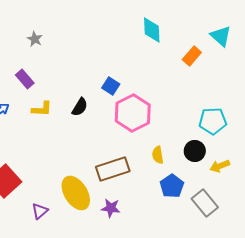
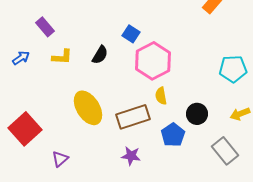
black circle: (195, 151) -> (197, 114), moved
yellow semicircle: (158, 155) -> (161, 96), moved
blue pentagon: (172, 186) -> (173, 135), moved
yellow ellipse: (76, 193) -> (88, 108), moved

